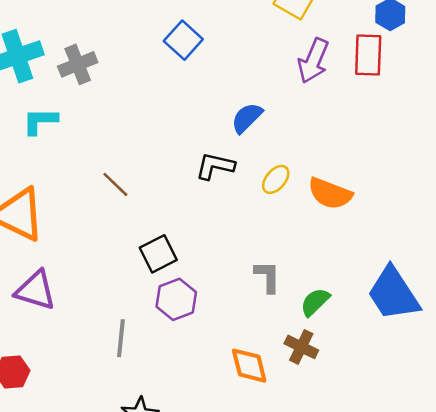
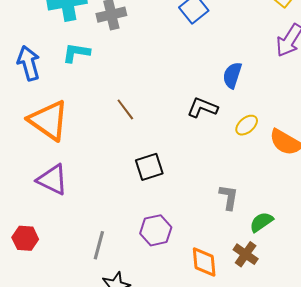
blue semicircle: (247, 118) -> (232, 75), turned -36
purple hexagon: (176, 299) -> (156, 230), moved
gray line: (121, 338) -> (99, 245), moved

